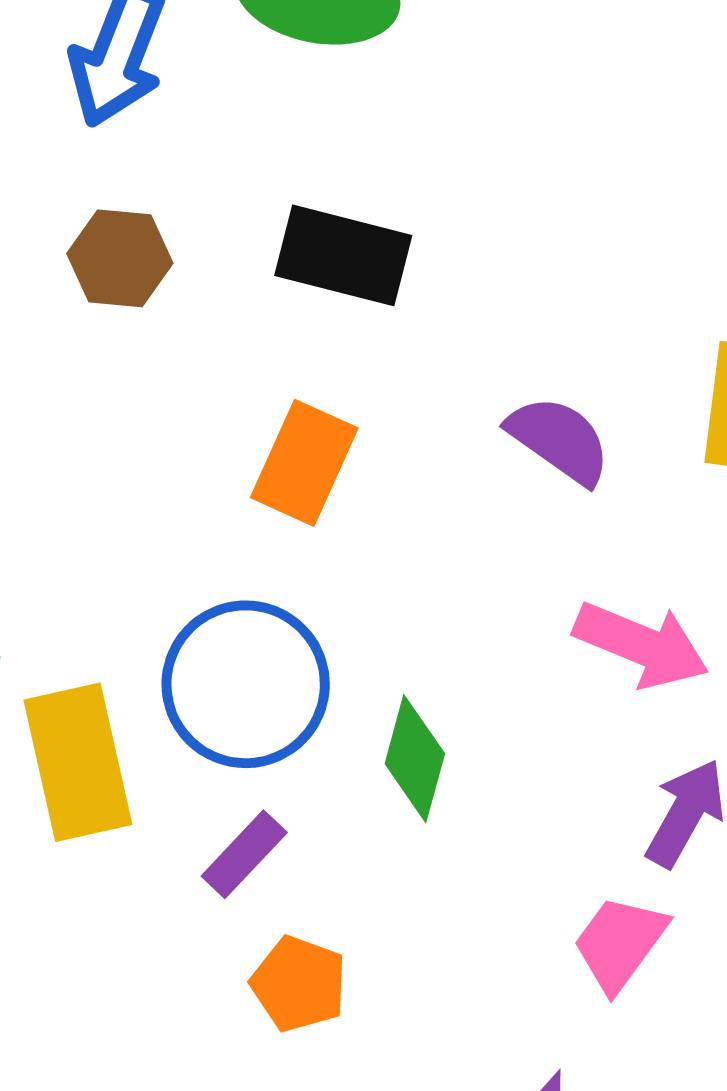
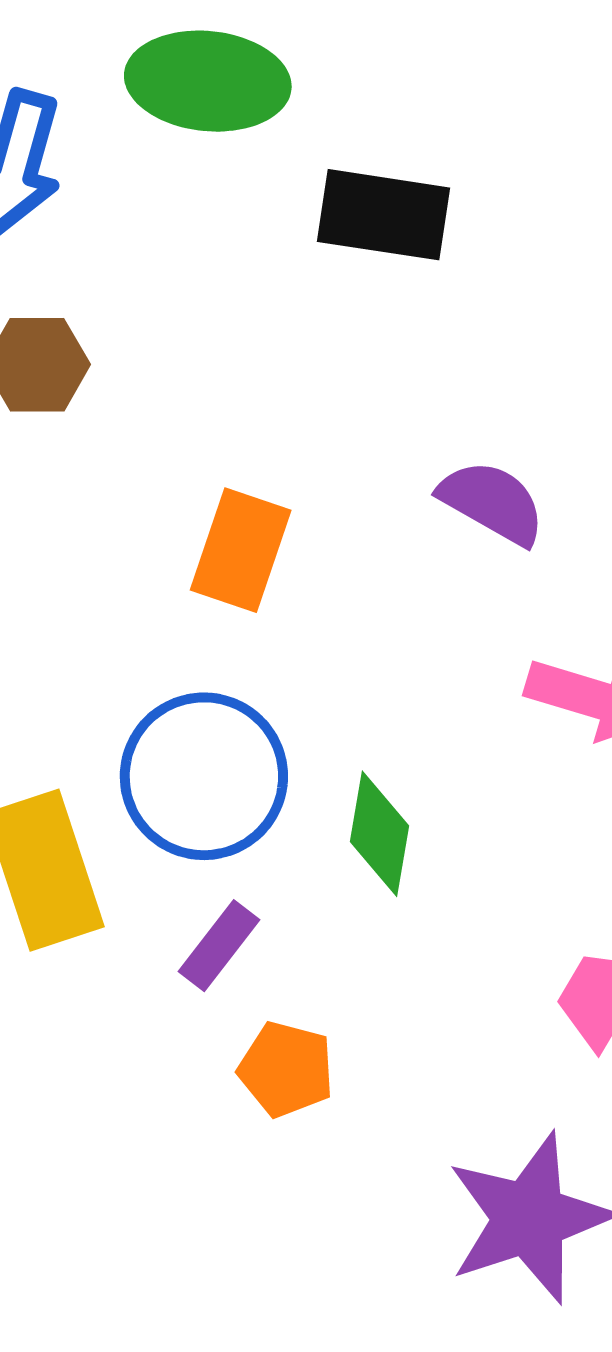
black rectangle: (343, 255) -> (384, 215), moved

